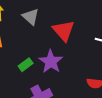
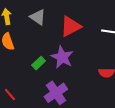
red triangle: (64, 31) -> (71, 26), turned 50

